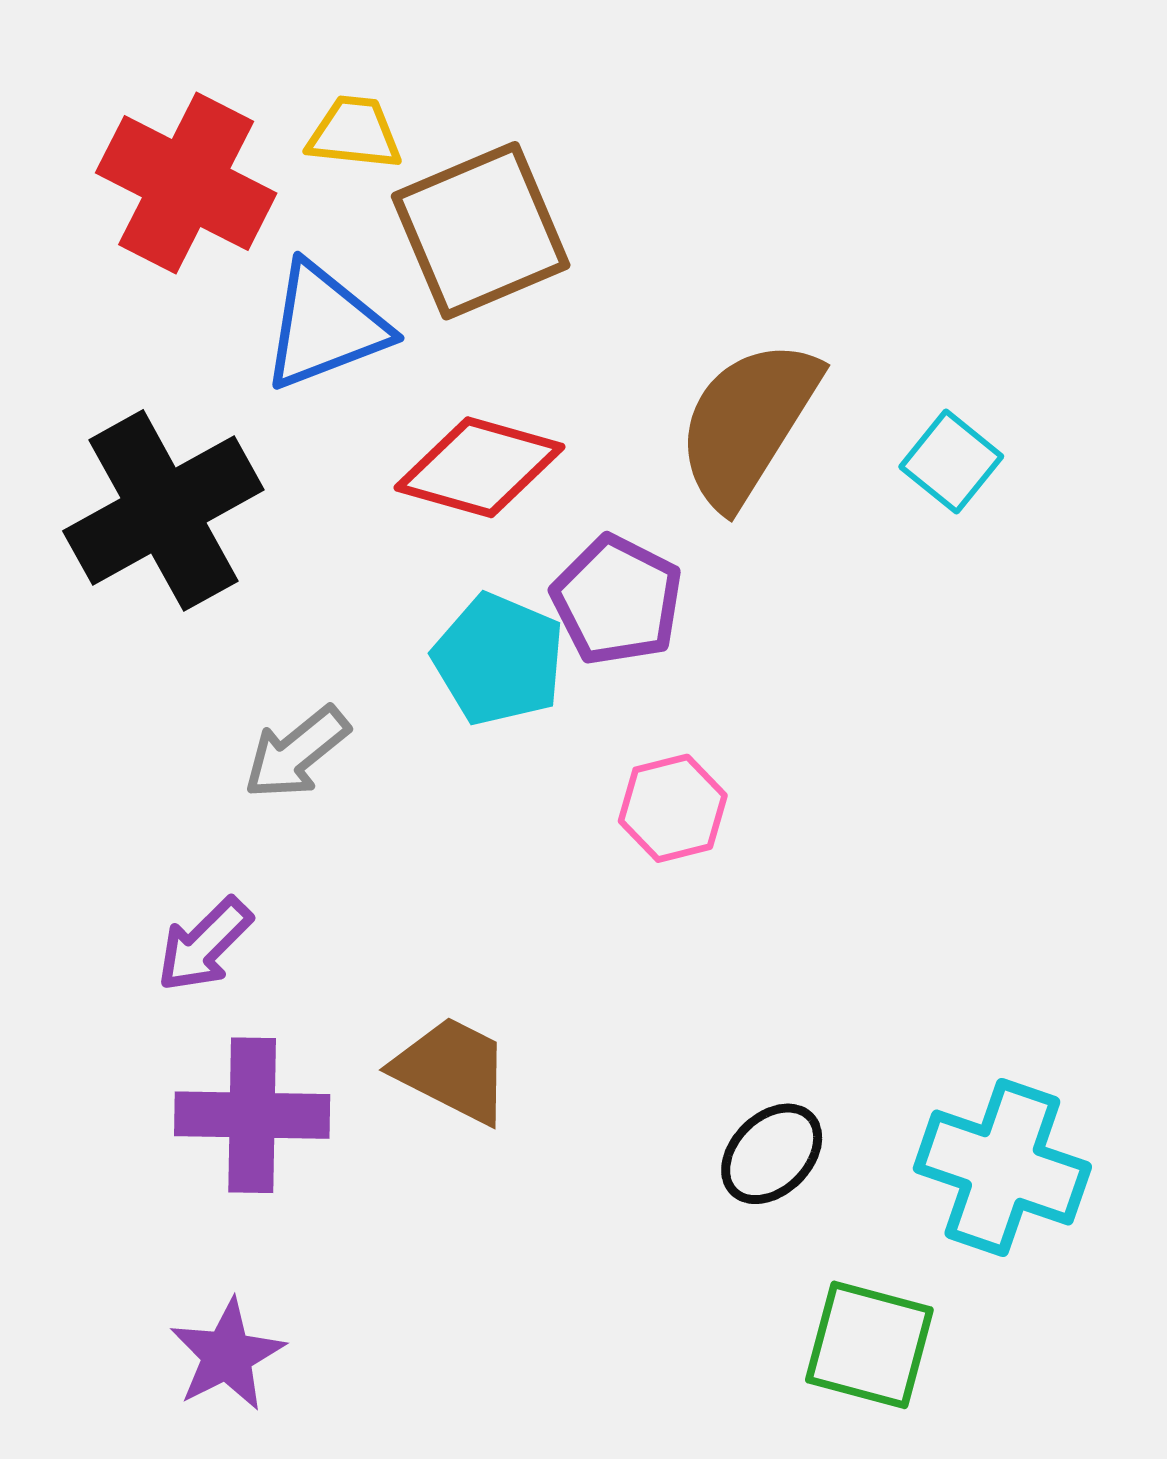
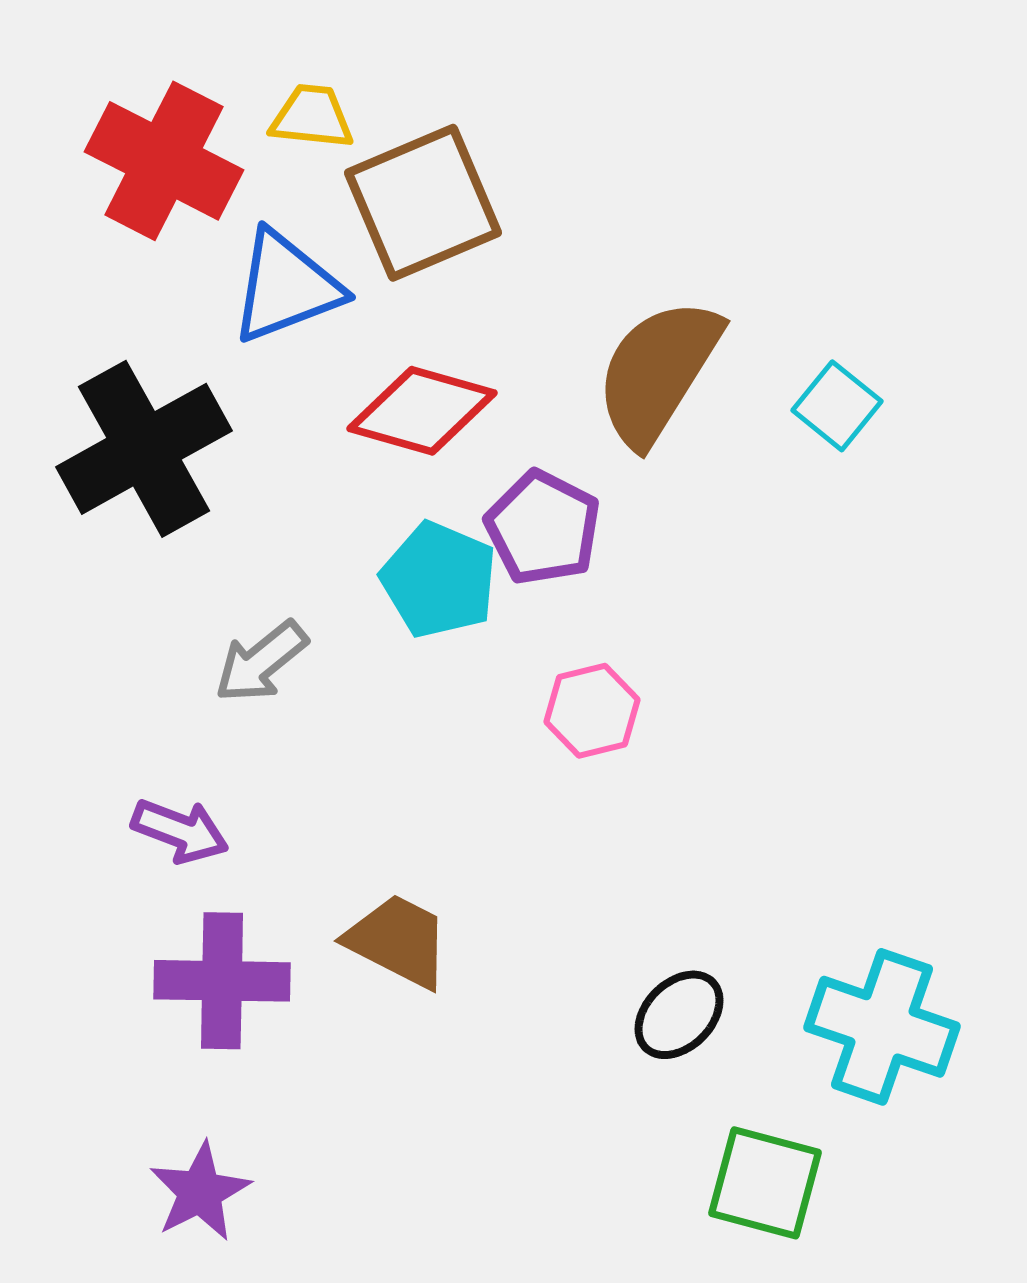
purple arrow: (204, 945) -> (180, 831), turned -114

